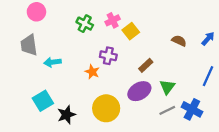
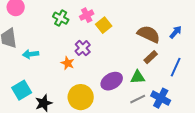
brown semicircle: (179, 41) -> (149, 34), size x1.6
purple cross: (108, 56) -> (83, 48), turned 35
brown rectangle: (146, 65) -> (151, 57), moved
green triangle: (167, 87) -> (138, 77), turned 49

